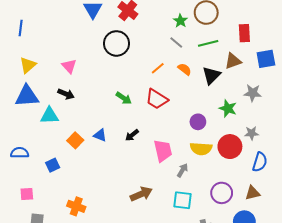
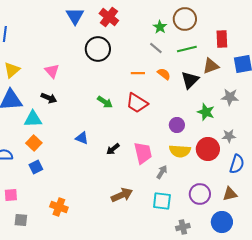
orange line: (158, 68) -> (138, 73), turned 40
black arrow: (132, 135) -> (113, 149), moved
orange square: (75, 140) -> (34, 143), moved

